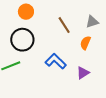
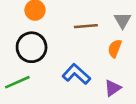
gray triangle: (92, 22) -> (123, 20), turned -40
brown line: (64, 25) -> (86, 26), turned -60

